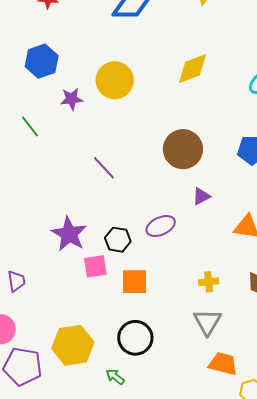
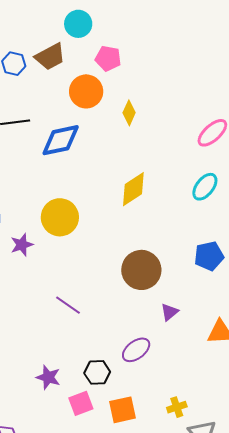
purple star: (69, 234) -> (48, 377), size x0.7
yellow cross: (209, 282) -> (177, 407), moved

